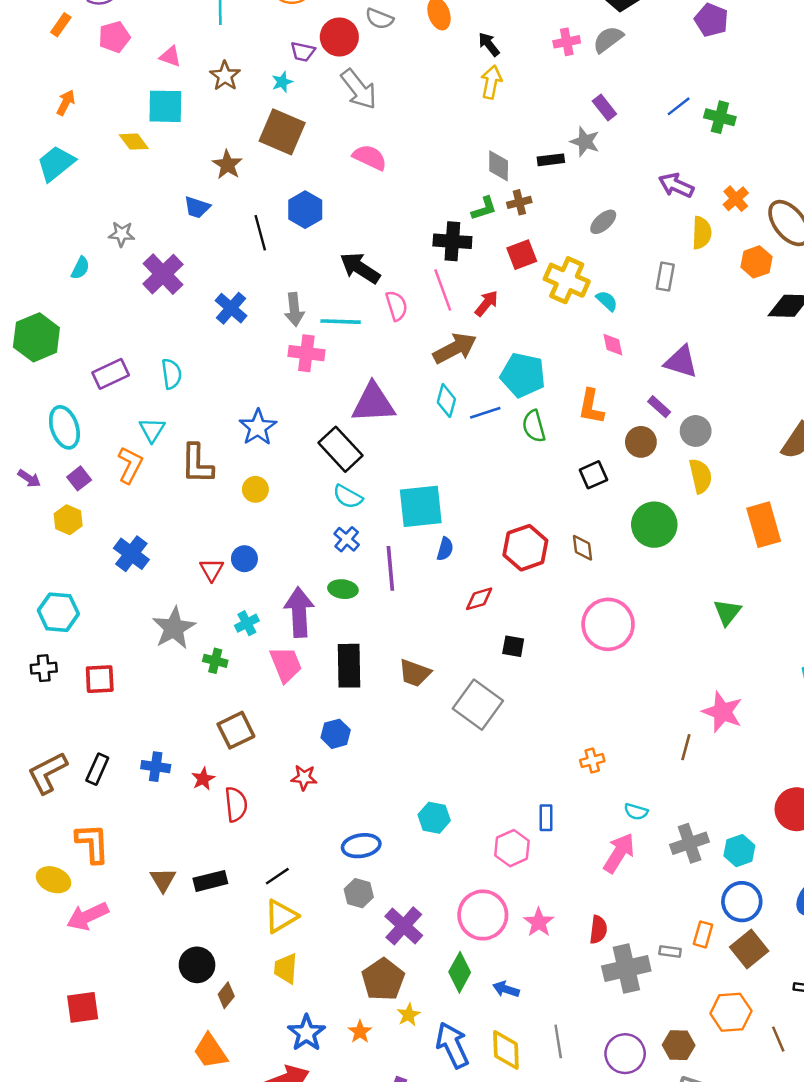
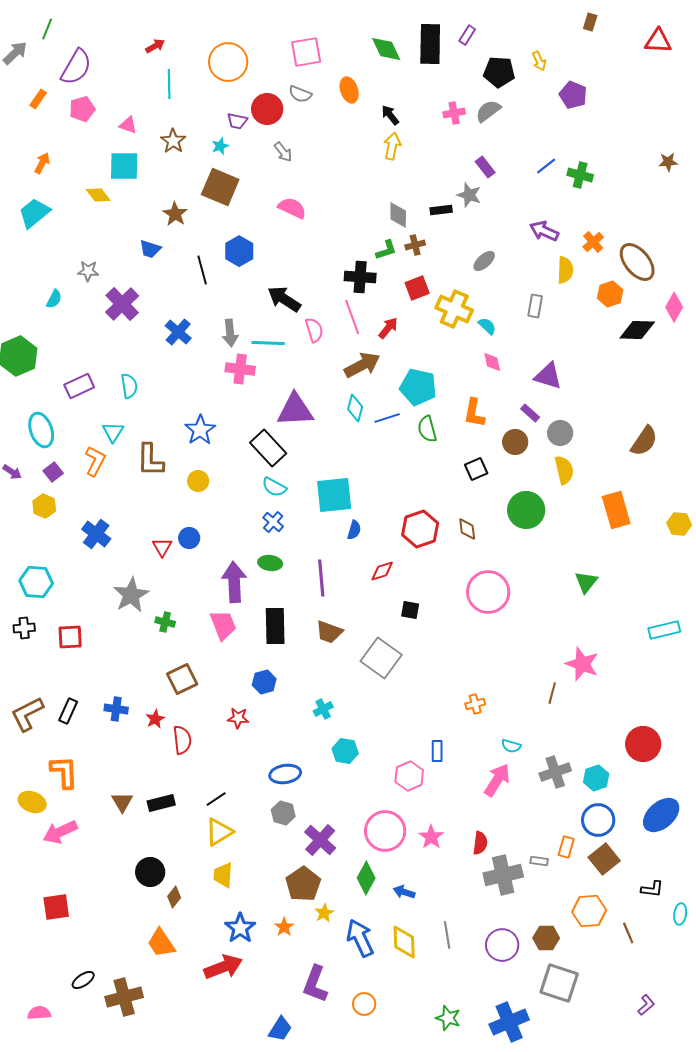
gray arrow: (359, 89) -> (283, 152), size x0.6
purple line: (390, 568) -> (321, 578), moved
cyan cross: (247, 623) -> (323, 709), moved

